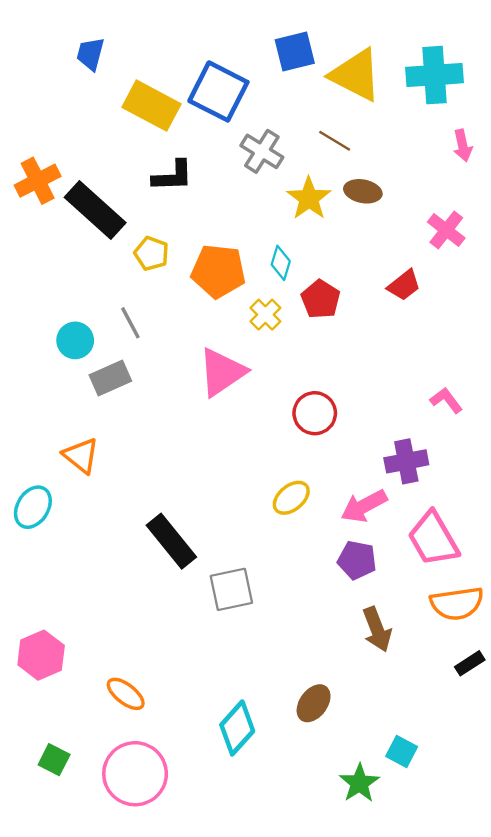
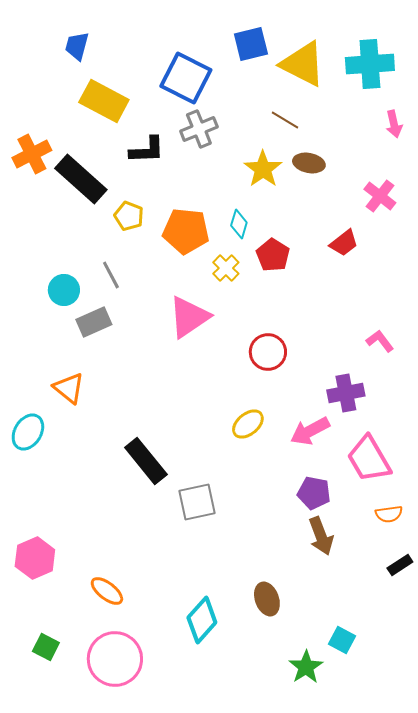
yellow rectangle: (151, 106) -> (104, 101), moved
gray cross: (262, 151) -> (199, 129), moved, turned 36
purple pentagon: (357, 560) -> (314, 493), moved
orange semicircle: (457, 603) -> (389, 514), size x0.6
brown ellipse: (314, 703) -> (267, 599), turned -56

